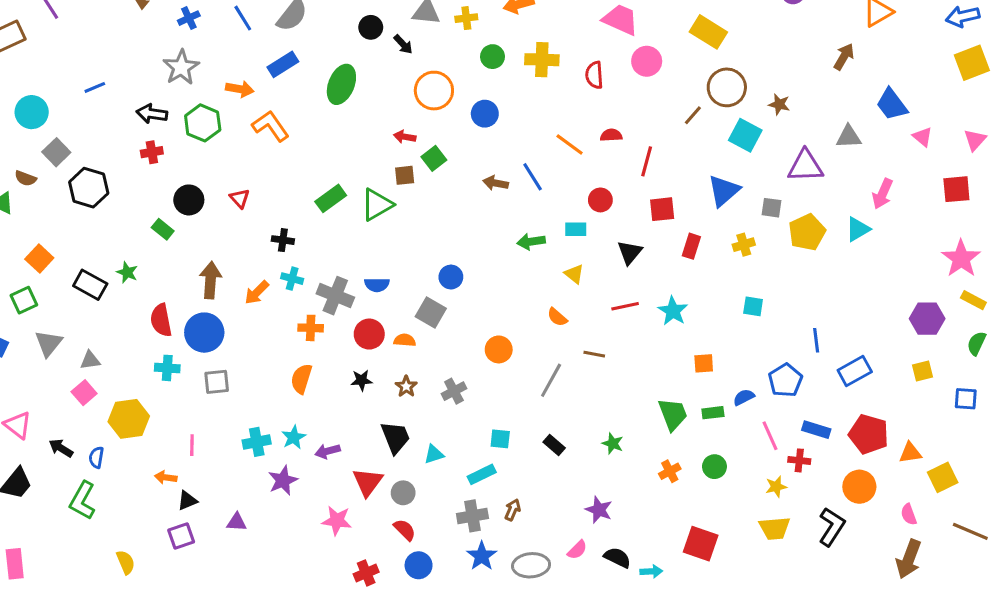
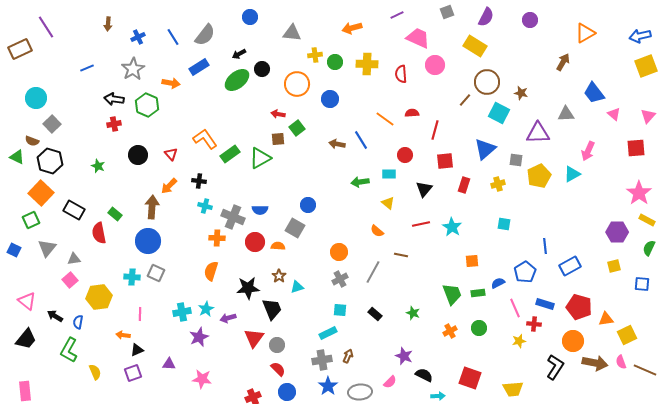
yellow cross: (466, 18) -> (315, 55), moved
black circle: (371, 27) -> (262, 69), moved
black arrow: (403, 44) -> (239, 54), moved, turned 104
green ellipse: (341, 84) -> (237, 80), turned 30
blue line: (95, 87) -> (87, 68), moved
orange L-shape: (271, 126) -> (205, 139), moved
black hexagon: (89, 188) -> (50, 161), moved
green rectangle: (163, 229) -> (115, 214), moved
orange square: (39, 259) -> (41, 193), size x1.4
green star: (127, 272) -> (98, 166), moved
orange arrow: (257, 292) -> (169, 186), moved
red semicircle: (161, 320) -> (99, 233), moved
cyan cross: (167, 368) -> (132, 277), moved
black star: (361, 380) -> (248, 288), moved, size x1.6
gray square: (217, 382) -> (156, 273), turned 30
gray cross: (454, 391) -> (340, 279), moved
cyan triangle: (434, 454) -> (297, 287), moved
pink semicircle: (909, 514) -> (621, 362), moved
pink star: (337, 521) -> (202, 379), moved
yellow trapezoid: (775, 528) -> (513, 389), moved
black semicircle: (617, 558) -> (424, 375), moved
brown arrow: (909, 559) -> (595, 363), moved, turned -100
yellow semicircle: (126, 562) -> (95, 372), moved

